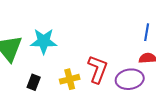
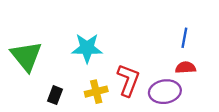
cyan star: (44, 41) -> (87, 48), moved

